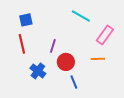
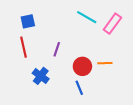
pink rectangle: (105, 35) -> (112, 24), moved
red circle: (66, 62) -> (82, 66), moved

